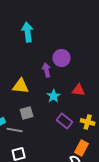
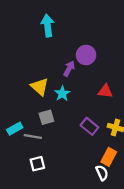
purple arrow: (47, 70) -> (69, 69), turned 40
yellow triangle: (21, 86) -> (40, 87), turned 36
cyan star: (54, 96) -> (62, 94), moved

